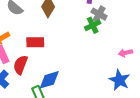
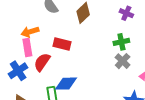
gray cross: (99, 14) -> (123, 61), moved

